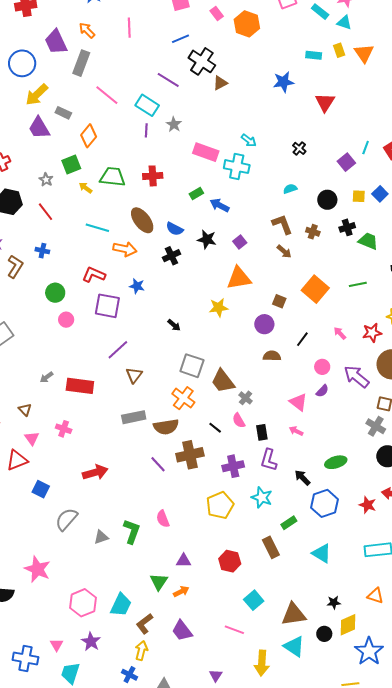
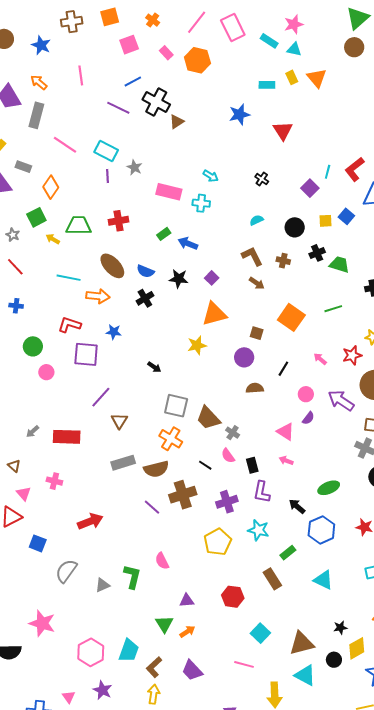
purple line: (168, 80) -> (118, 108), moved
cyan cross: (237, 167) -> (201, 203), size x0.7

